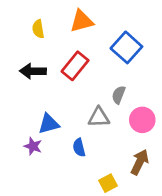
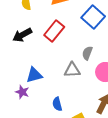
black arrow: (33, 71) -> (22, 35), turned -30
blue semicircle: (79, 148) -> (57, 104), moved

